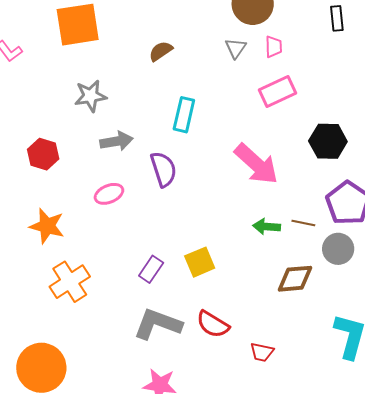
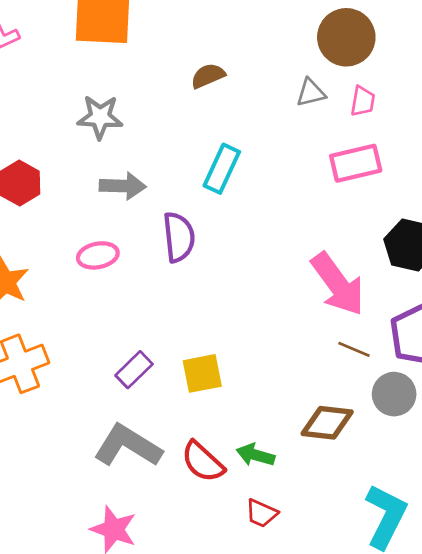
gray triangle: (236, 48) -> (311, 93), turned 30
pink arrow: (256, 164) -> (338, 284), moved
green arrow: (266, 227) -> (255, 455), moved

